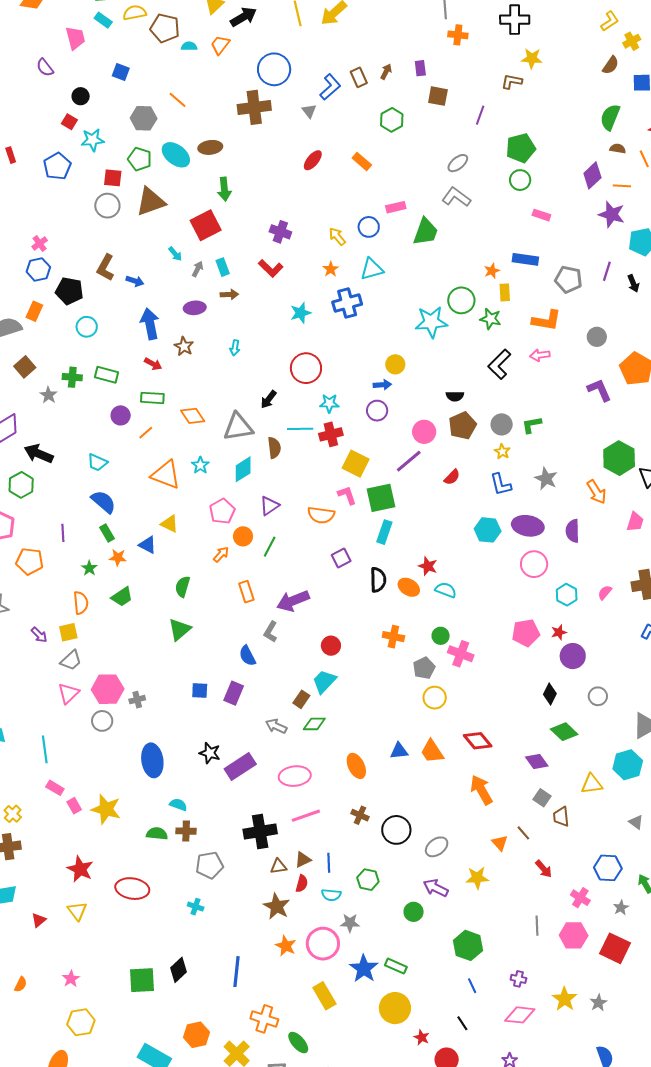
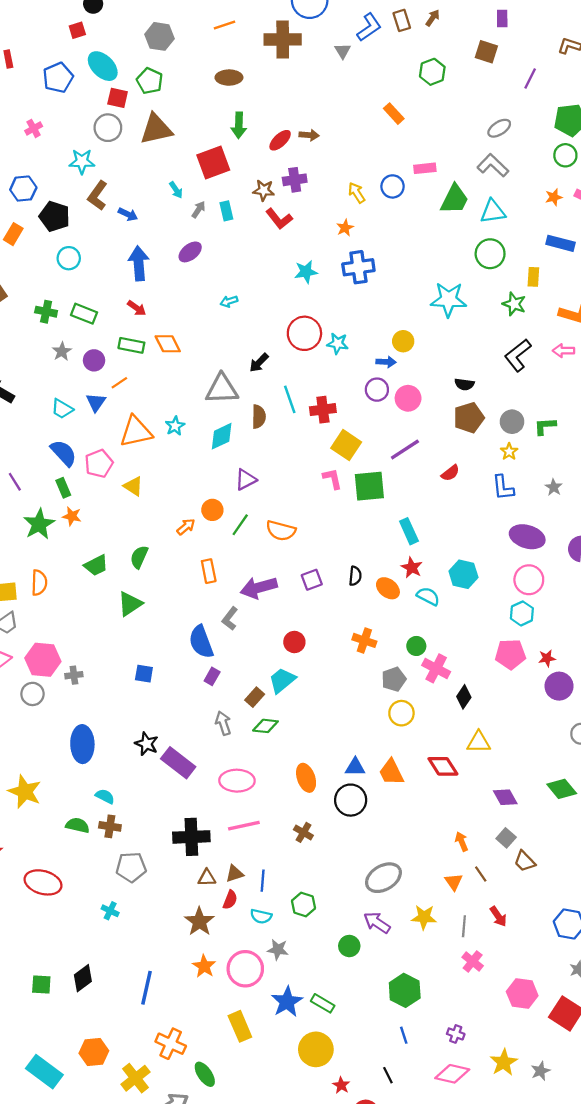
purple rectangle: (420, 68) -> (502, 19), moved
orange line: (177, 100) -> (224, 25), moved, turned -66
red square: (69, 122) -> (77, 30), turned 35
cyan star: (93, 140) -> (82, 161), moved
cyan ellipse: (176, 155) -> (103, 66), moved
red ellipse: (313, 160) -> (280, 140), moved
purple cross: (280, 232) -> (295, 180), turned -35
pink cross: (40, 243) -> (34, 128), moved
cyan triangle: (372, 269) -> (493, 211), moved
orange star: (492, 271) -> (554, 197), moved
brown arrow: (229, 294) -> (309, 135), moved
green circle: (461, 300) -> (490, 254), moved
purple ellipse: (195, 308) -> (190, 252), turned -40
brown star: (184, 346) -> (264, 190), moved, turned -30
cyan arrow: (235, 348) -> (229, 301), turned 56
gray star: (48, 395) -> (62, 351), moved
cyan star: (329, 403) -> (338, 343), moved
orange diamond: (193, 416) -> (168, 344), moved
cyan line: (300, 429) -> (290, 399), turned 65
pink circle: (424, 432) -> (408, 398), moved
orange triangle: (166, 475) -> (136, 432), turned -40
gray star: (546, 479) -> (554, 487), size x0.7
pink pentagon: (222, 511) -> (99, 464), moved
orange semicircle: (321, 515) -> (281, 531), moved
cyan hexagon: (488, 530) -> (463, 574), moved
cyan rectangle: (384, 532) -> (409, 531), moved, turned -50
purple line: (63, 533) -> (15, 482), turned -36
blue triangle: (147, 545) -> (96, 402), moved, turned 30
purple square: (341, 558) -> (312, 580), moved
green star: (89, 568) -> (39, 524), size x1.8
black semicircle: (378, 580) -> (355, 576), size x0.7
cyan hexagon: (567, 595) -> (522, 613), moved
green trapezoid: (122, 597) -> (96, 565), moved
orange semicircle: (81, 603) -> (39, 583), moved
blue semicircle: (247, 656) -> (201, 642), size x1.4
purple rectangle: (234, 693) -> (212, 676), moved, size x0.7
black diamond: (550, 694) -> (464, 697), moved
gray arrow: (276, 726) -> (223, 723), turned 40
green diamond: (564, 732) -> (562, 789), moved
purple rectangle: (240, 766) -> (178, 763), turned 64
yellow triangle: (592, 784) -> (479, 742), moved
orange arrow: (481, 790) -> (462, 842), moved, size x0.6
brown trapezoid: (561, 817) -> (525, 861), turned -45
black circle: (396, 830) -> (351, 800), moved
gray ellipse: (437, 847) -> (383, 878), size x1.4
pink cross: (580, 898) -> (473, 961), moved
gray line: (537, 926) -> (464, 926), moved
green square: (142, 980) -> (41, 984), size x0.7

